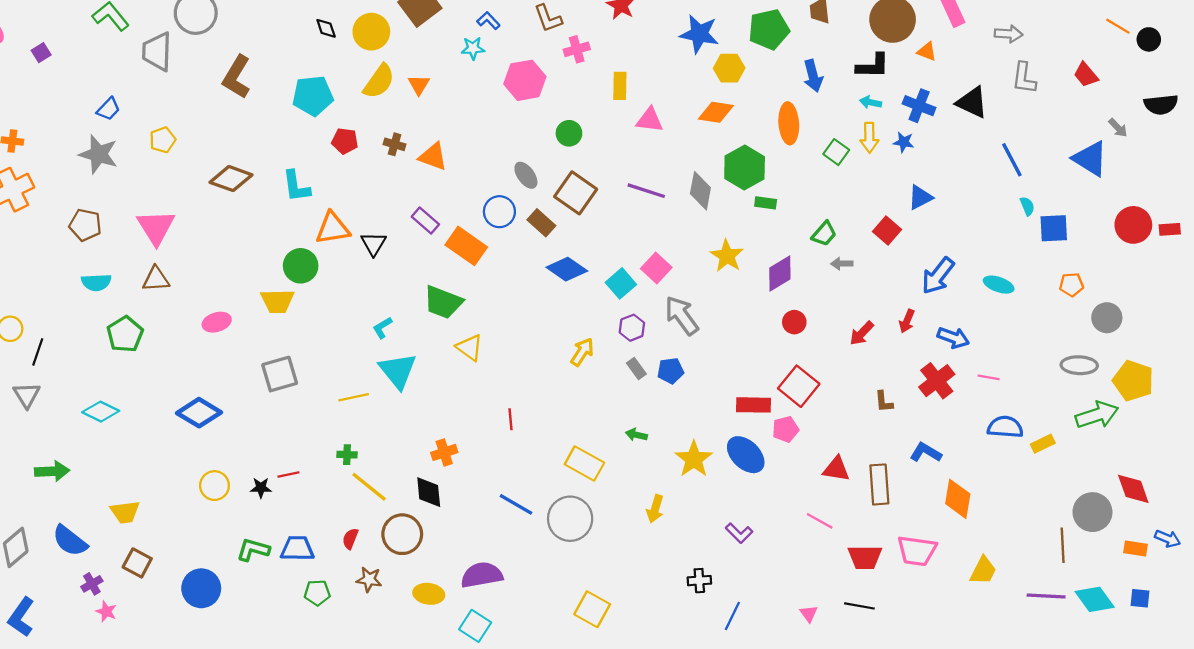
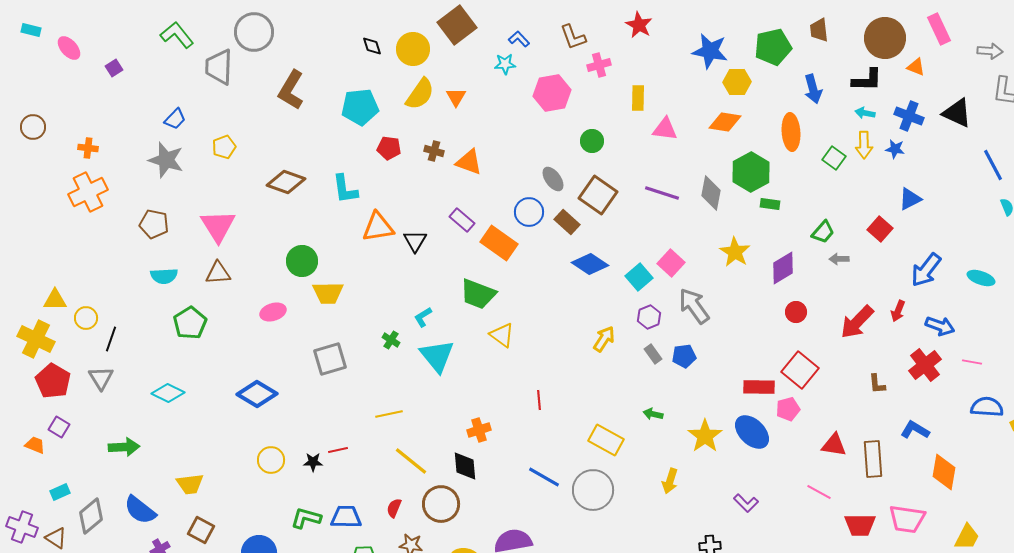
green circle: (301, 266) -> (302, 261), moved
red arrow: (862, 333) -> (857, 322), size x1.5
yellow line: (354, 397) -> (389, 414), moved
green cross: (347, 455) -> (391, 340), moved, turned 30

